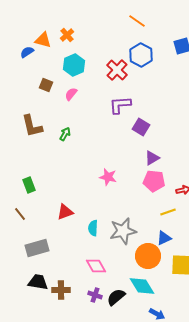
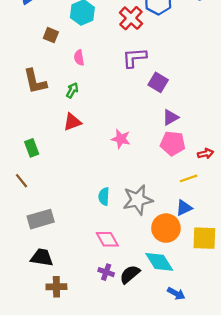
pink semicircle: (71, 94) -> (79, 58), moved, turned -48
red triangle: (65, 212) -> (72, 122), moved
brown cross: (61, 290) -> (56, 287), moved

